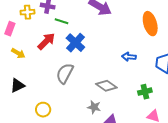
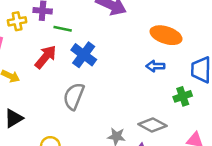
orange ellipse: (150, 24) -> (166, 35), moved, turned -50
gray diamond: (106, 86) -> (152, 125), moved
green cross: (145, 92) -> (183, 96), moved

